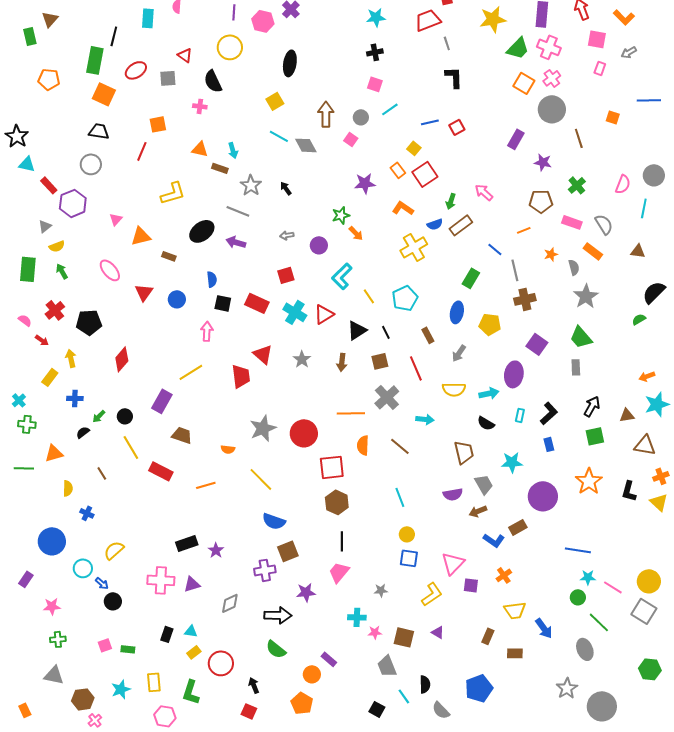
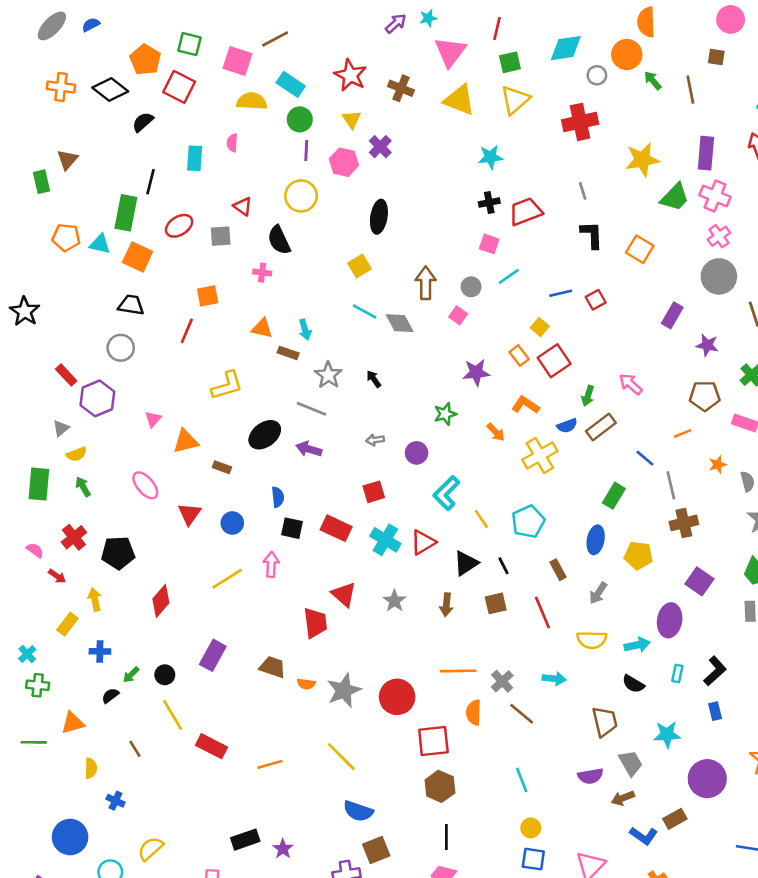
red trapezoid: (428, 20) -> (526, 212), moved
orange square: (524, 83) -> (640, 249), moved
cyan triangle: (27, 164) -> (100, 244), moved
orange arrow: (356, 233) -> (496, 432), moved
yellow line: (191, 372) -> (227, 579), moved
gray cross: (387, 397) -> (502, 681), moved, size x0.7
brown trapezoid: (182, 435) -> (273, 667), moved
orange semicircle: (228, 449) -> (306, 684), moved

